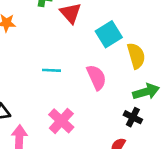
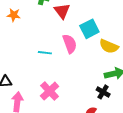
yellow semicircle: (136, 56) -> (109, 46), turned 126
pink semicircle: (96, 77) -> (70, 44), moved

